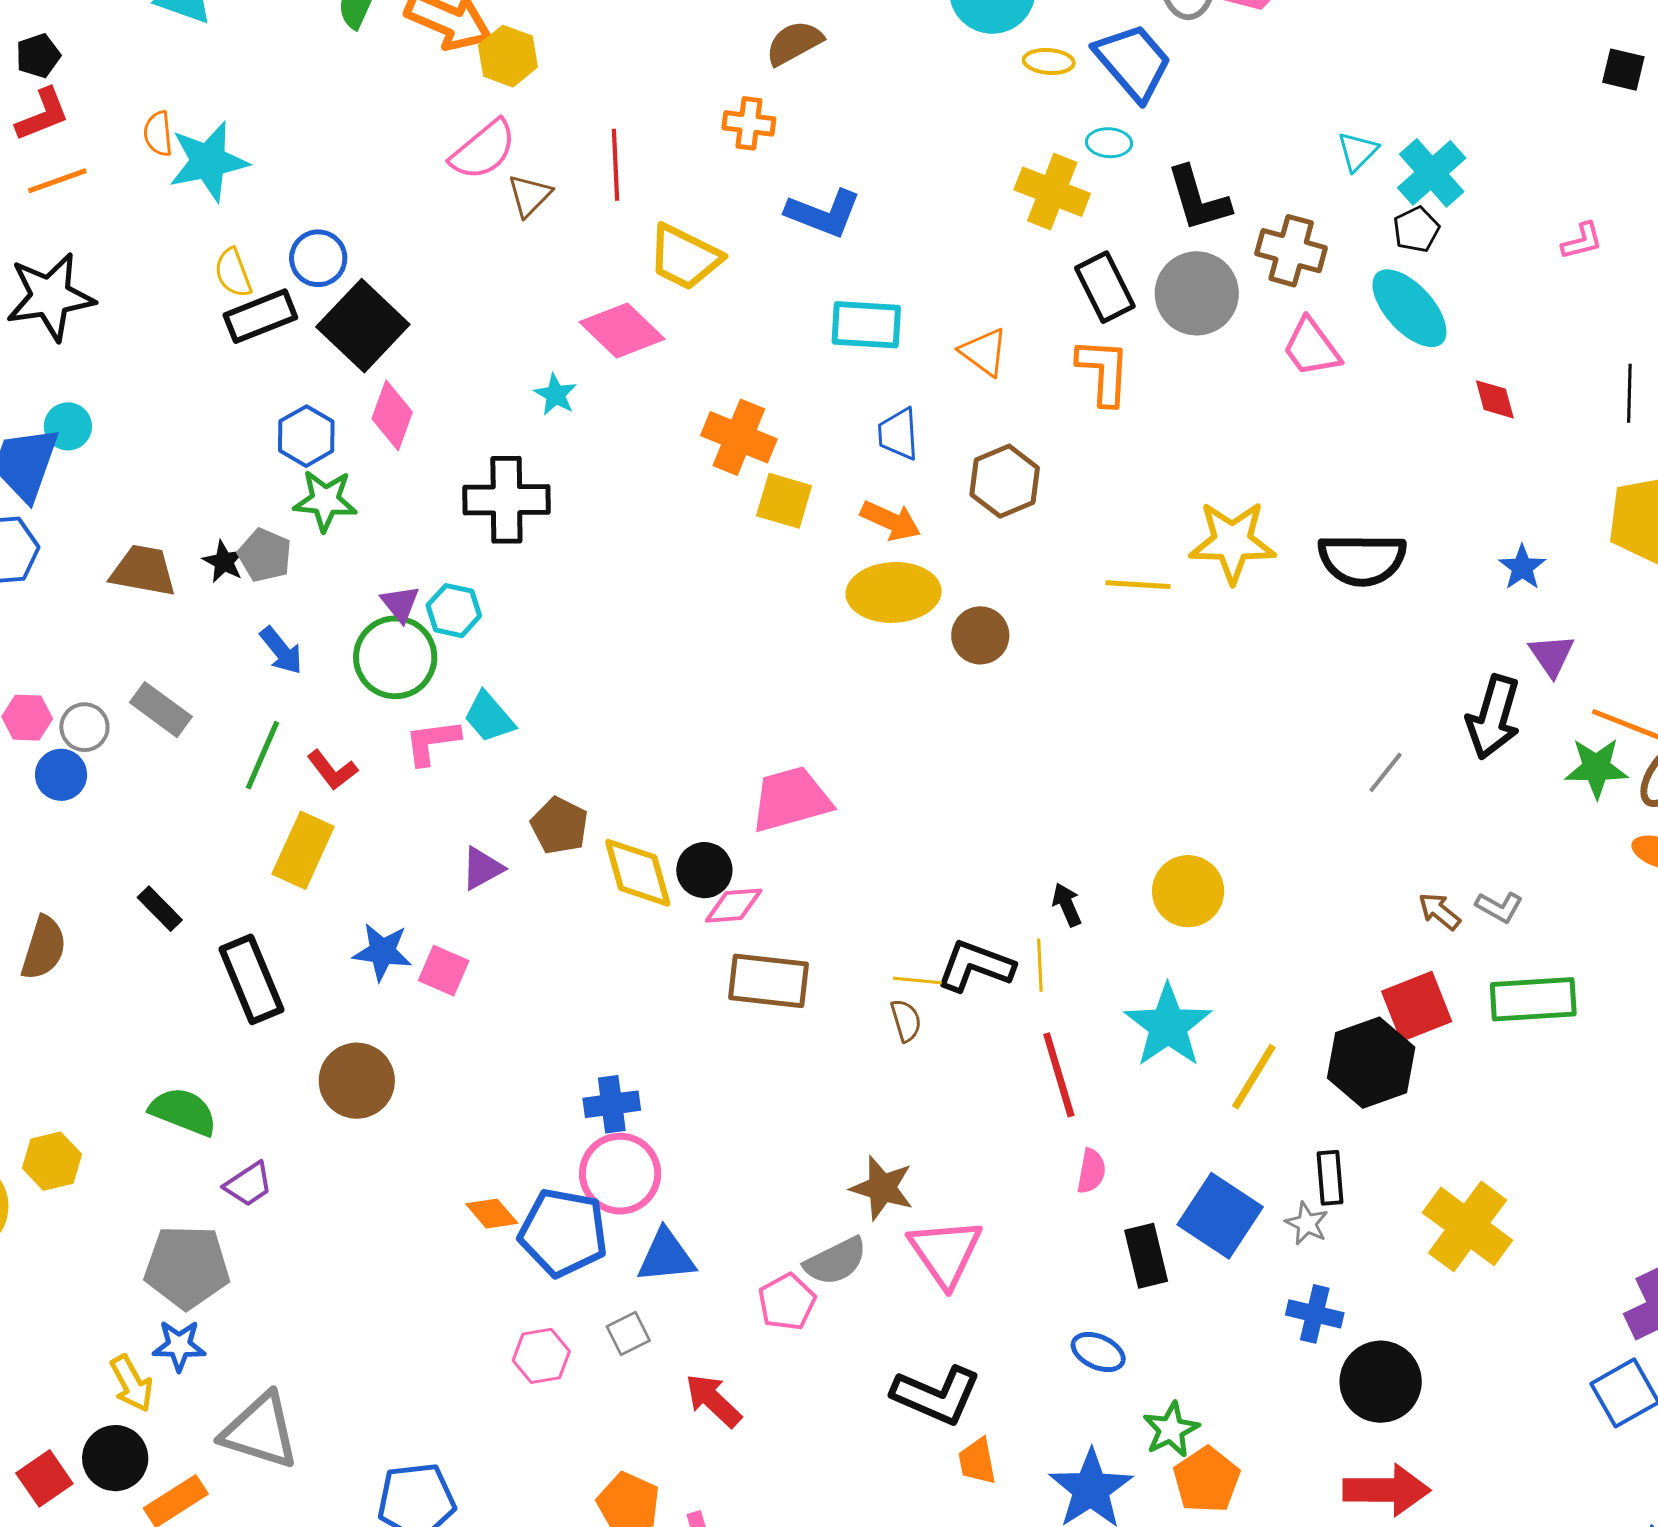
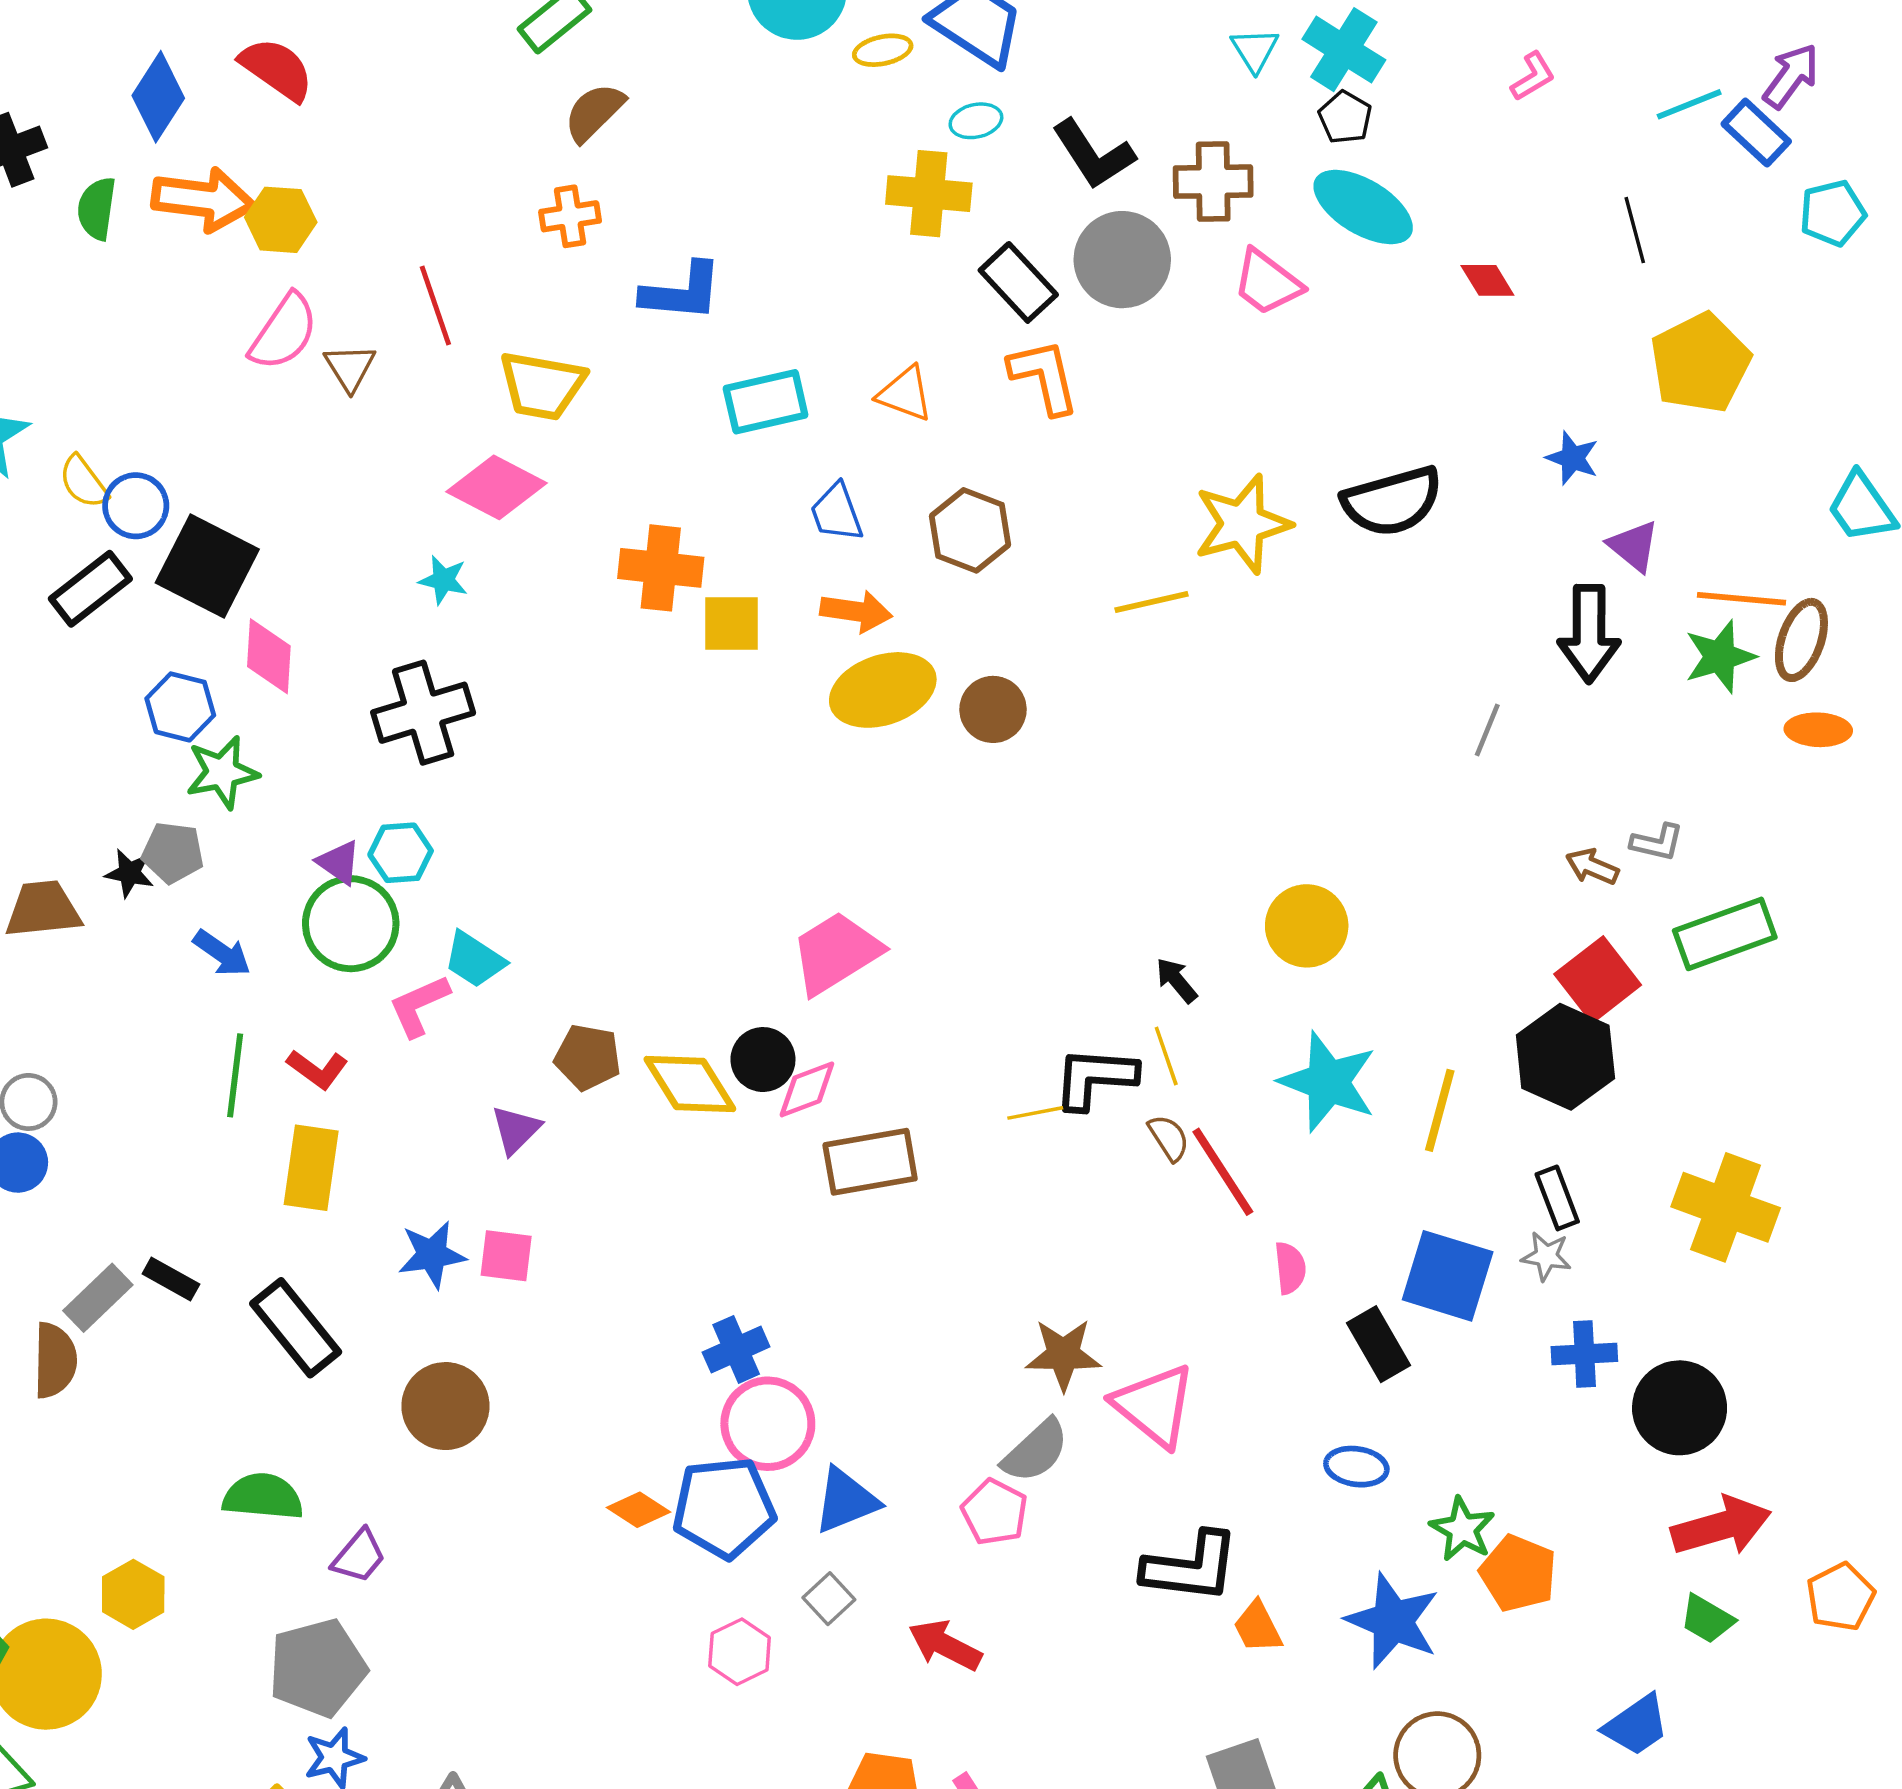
yellow semicircle: (233, 273) -> (83, 482), moved
gray rectangle: (161, 710) -> (98, 1298), moved, turned -64
brown semicircle: (906, 1021) -> (1169, 1138), moved

